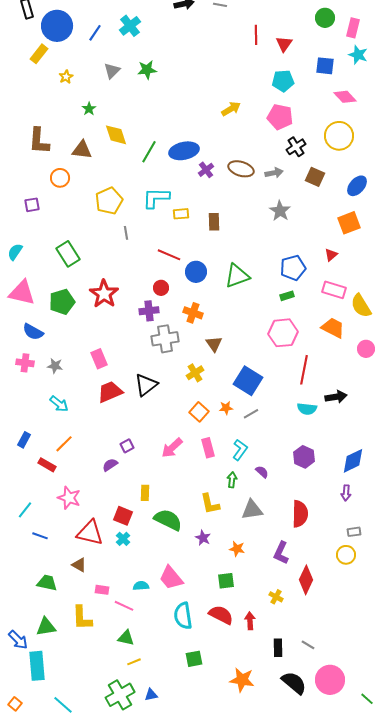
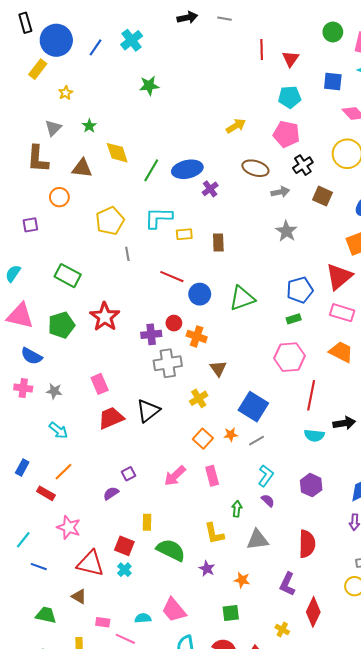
gray triangle: (112, 71) -> (53, 128), moved
brown ellipse: (241, 169) -> (255, 168), moved
green rectangle: (68, 254) -> (68, 276), turned -30
red triangle: (331, 255) -> (339, 277), size x2.0
red circle: (161, 288) -> (174, 323), moved
cyan L-shape: (240, 450) -> (266, 476), moved

